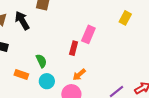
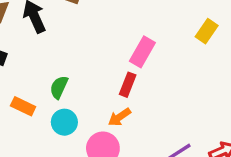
red rectangle: (74, 48) -> (128, 85), moved
green semicircle: (41, 61) -> (59, 87), turned -136

